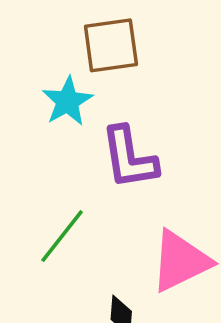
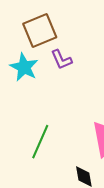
purple L-shape: (129, 158) -> (61, 60), moved, size x0.6

